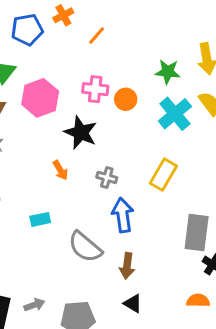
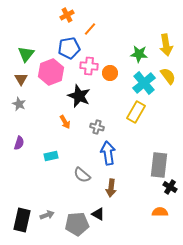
blue pentagon: (27, 30) -> (69, 48), moved
yellow rectangle: (163, 175) -> (136, 112), moved
gray semicircle: (85, 247) -> (82, 175), size x0.7
black triangle: (133, 303) -> (98, 214), moved

